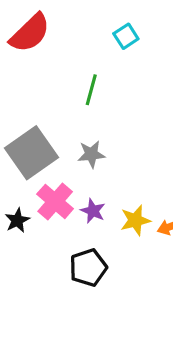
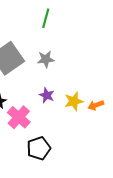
pink cross: (55, 201) -> (19, 117), moved
black pentagon: (88, 268) -> (39, 148), moved

